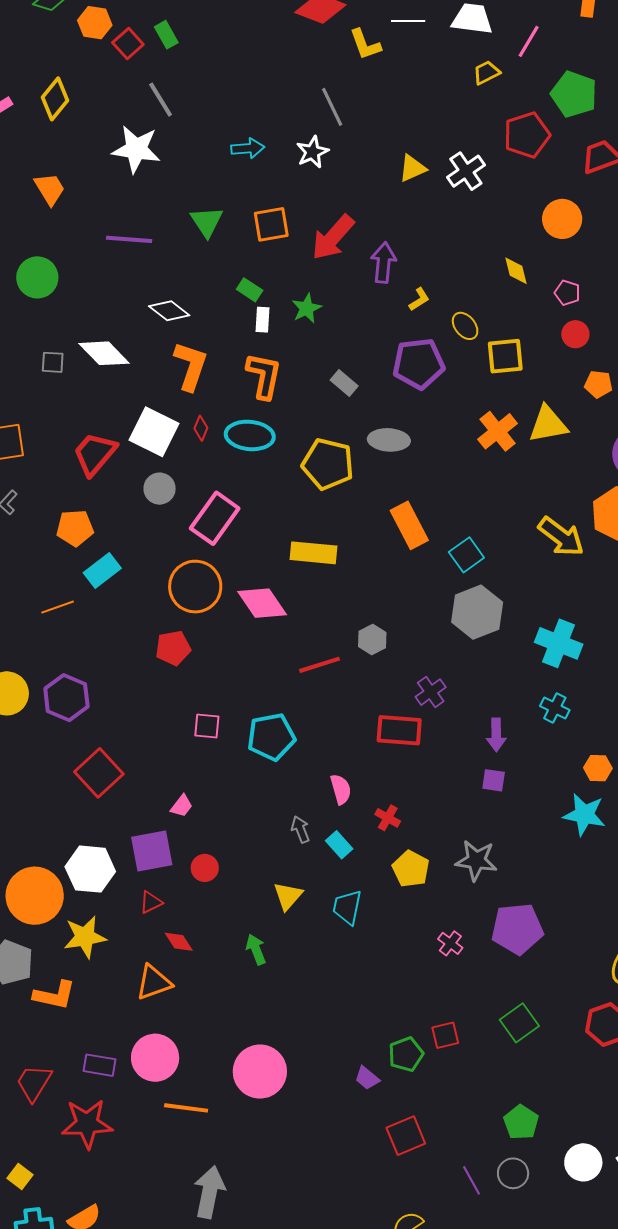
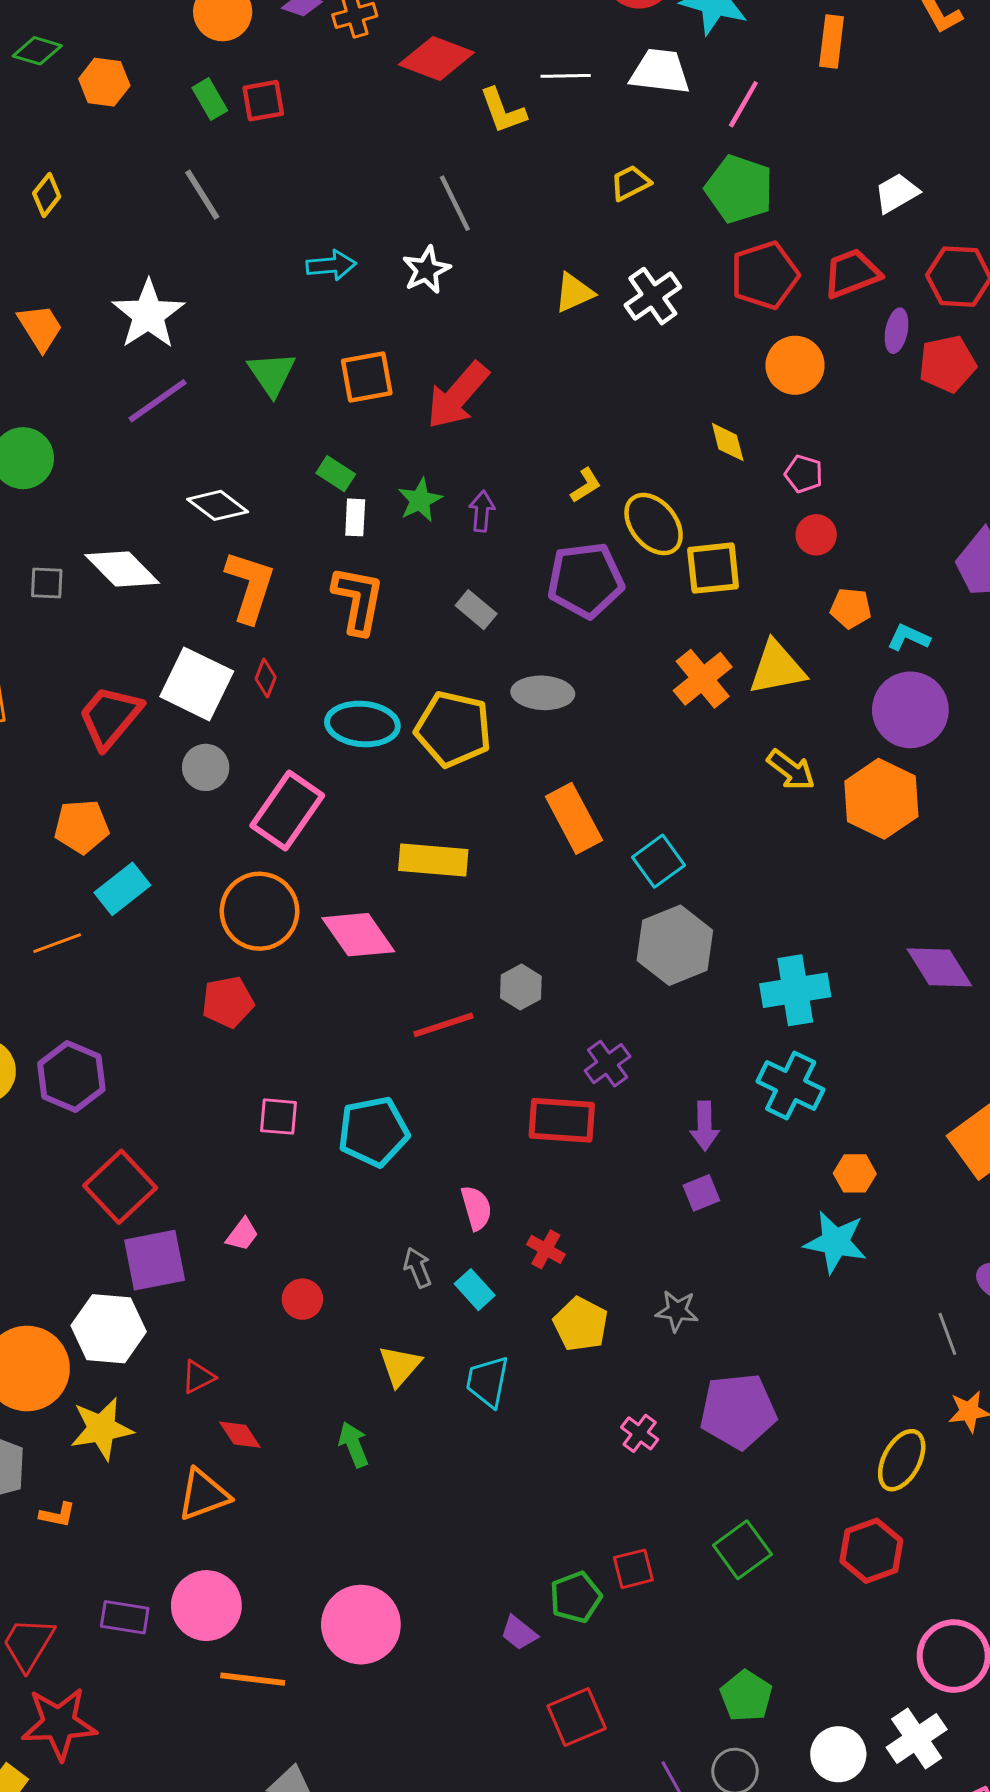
red square: (128, 43) -> (263, 101), moved, turned 32
yellow trapezoid: (486, 73) -> (630, 183), moved
green pentagon: (574, 94) -> (739, 189), moved
yellow diamond: (55, 99) -> (47, 195), size x0.7
red pentagon: (527, 135) -> (765, 275), moved
white star: (136, 149) -> (148, 314), moved, turned 30
purple line: (129, 239) -> (158, 401), turned -39
purple arrow: (384, 263) -> (482, 511), moved, size x0.7
yellow ellipse: (465, 326) -> (654, 524), size x1.5
cyan ellipse: (250, 435) -> (362, 724), moved
yellow arrow: (561, 537) -> (791, 770), moved, size x0.7
cyan cross: (559, 643) -> (795, 990), turned -30
cyan cross: (555, 708) -> (791, 1085), size x1.5
purple square: (494, 780) -> (701, 1193), turned -30
purple square: (152, 851) -> (155, 1260), moved
gray star: (476, 860) -> (677, 1311), size x0.7
red circle: (205, 868) -> (302, 1299), moved
orange L-shape: (54, 995) -> (57, 1515), size x0.6
red star: (87, 1124) -> (59, 1723), moved

